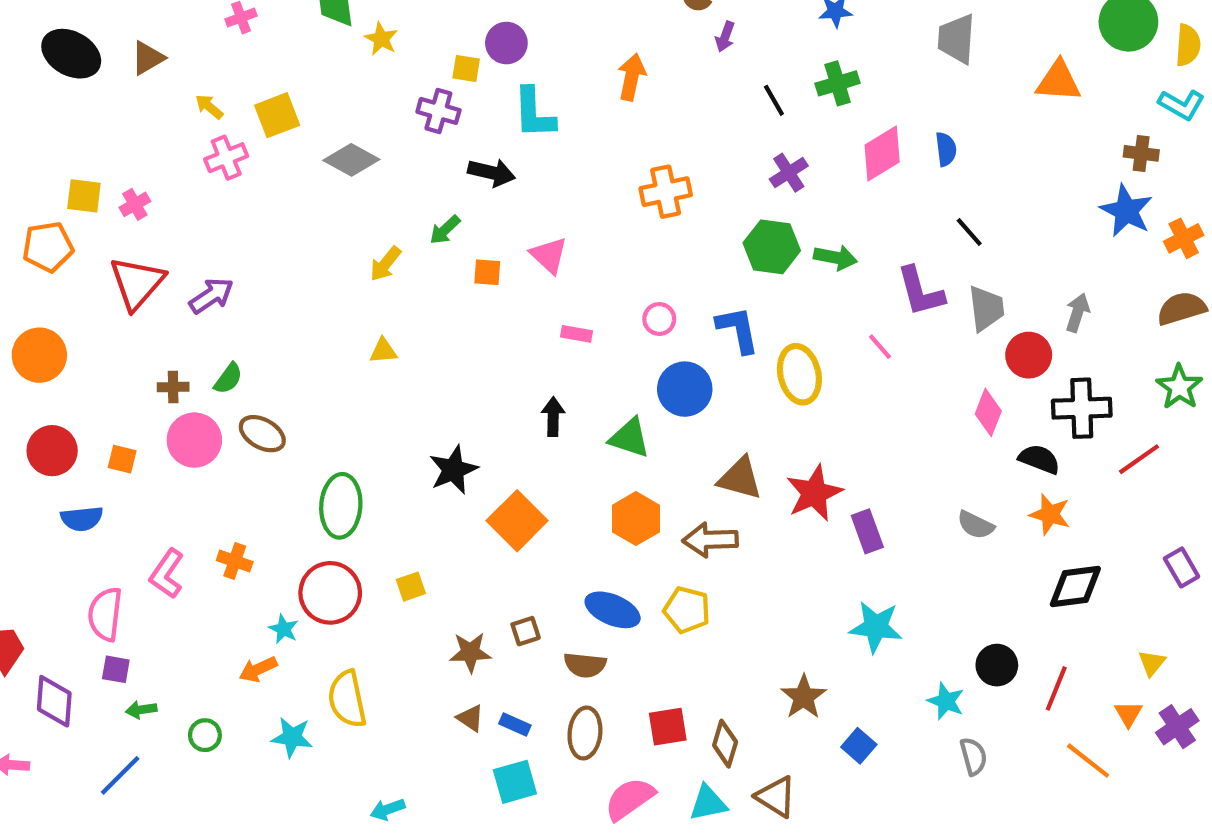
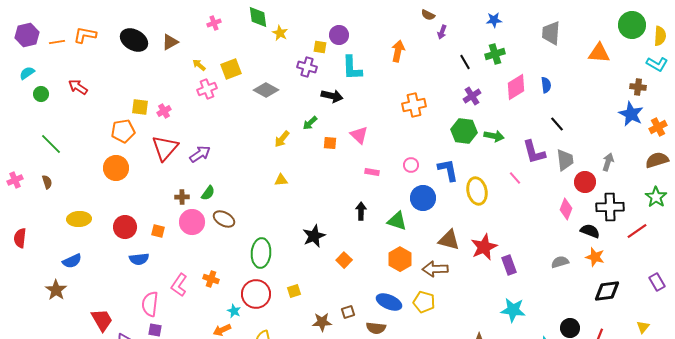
orange circle: (39, 355) -> (116, 168), moved
orange square: (517, 521) -> (344, 260), size x0.6
gray semicircle: (976, 525) -> (560, 262), turned 138

